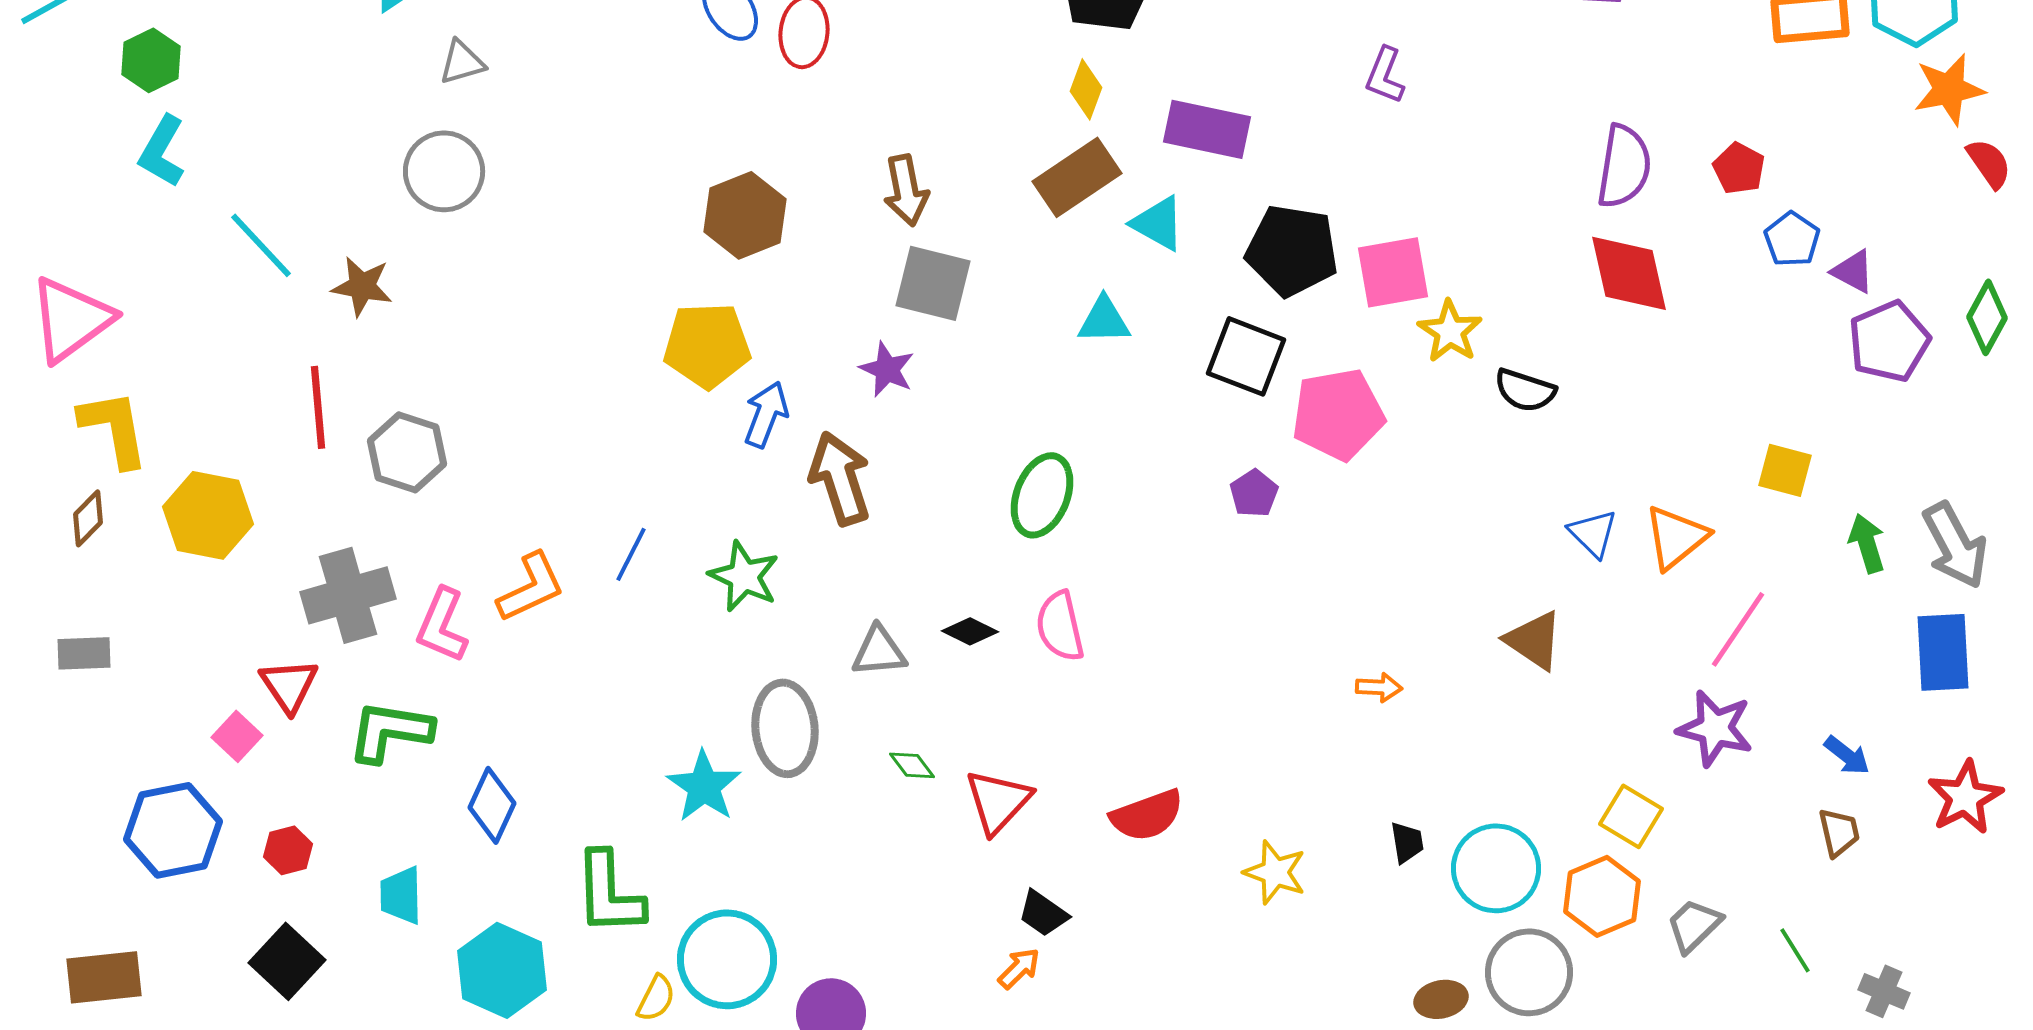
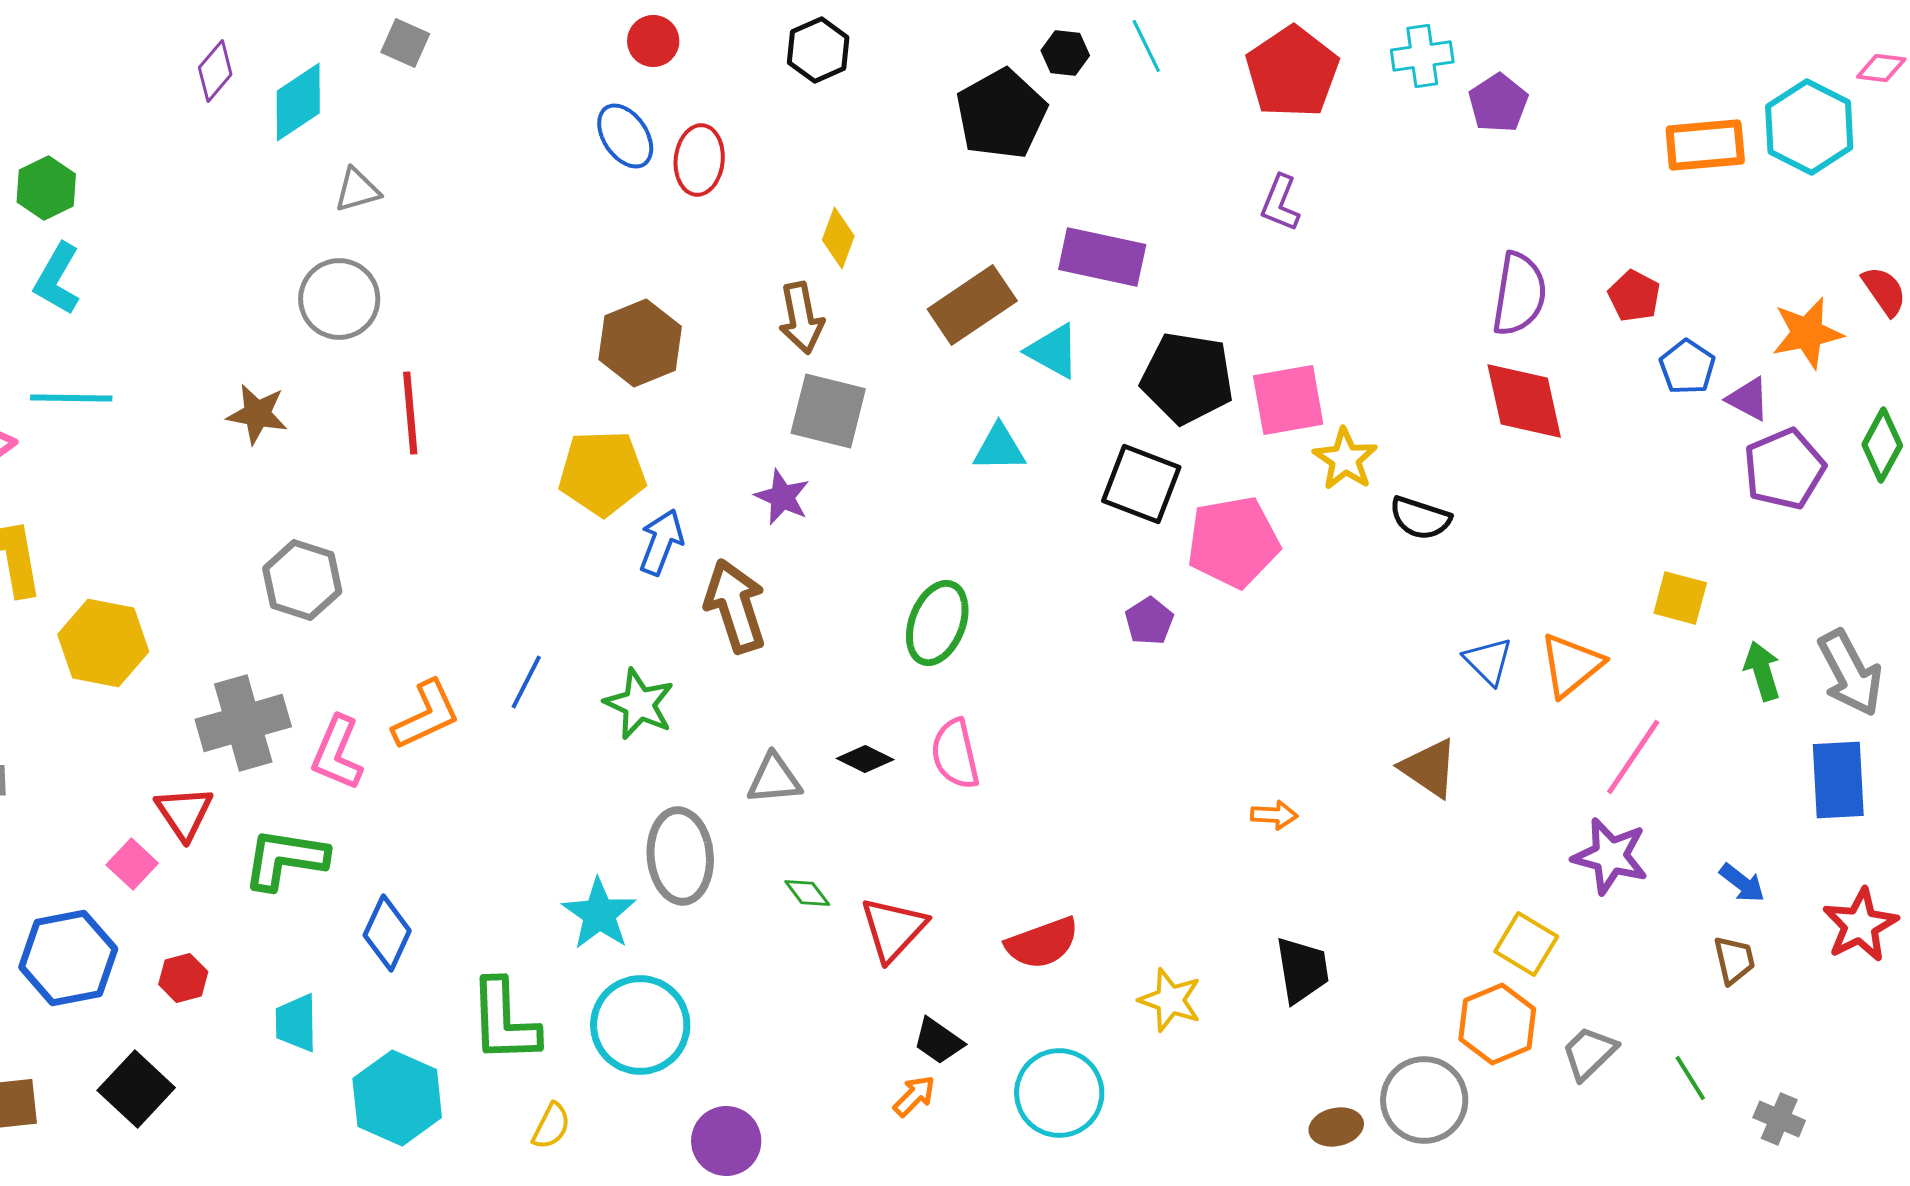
yellow diamond: (1086, 89) -> (838, 238), moved
orange star: (1949, 89) -> (1807, 333), moved
cyan line: (261, 245) -> (71, 398), moved, turned -46
red line: (318, 407) -> (410, 413), moved
black trapezoid: (1407, 842) -> (1302, 970), size x1.6
cyan circle: (1496, 868) -> (1059, 1093), moved
cyan circle: (727, 959) -> (640, 1025), moved
black square: (287, 961) -> (136, 1089), moved

